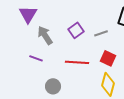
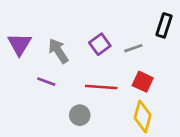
purple triangle: (28, 14) -> (19, 44), moved
gray circle: (53, 86) -> (80, 115), moved

